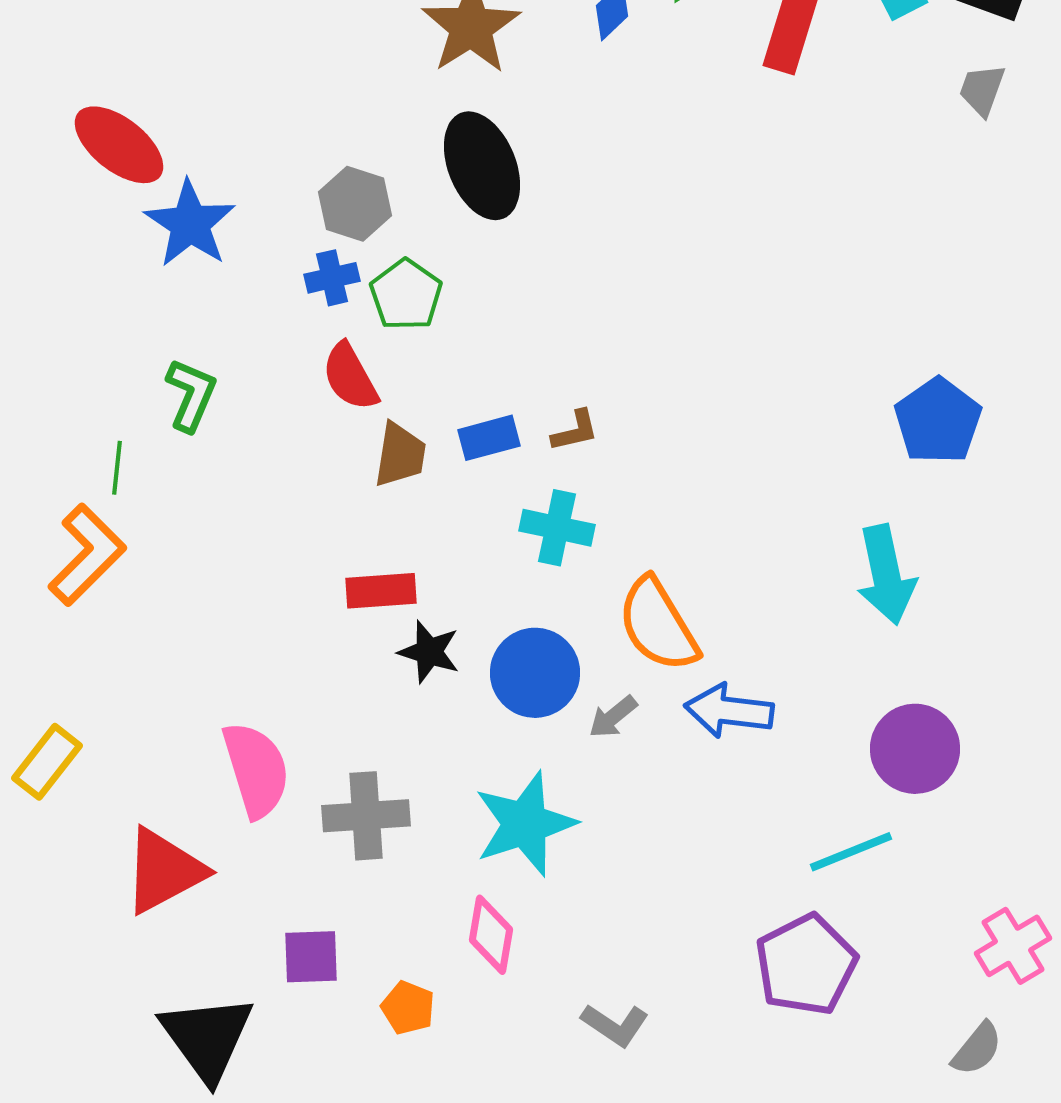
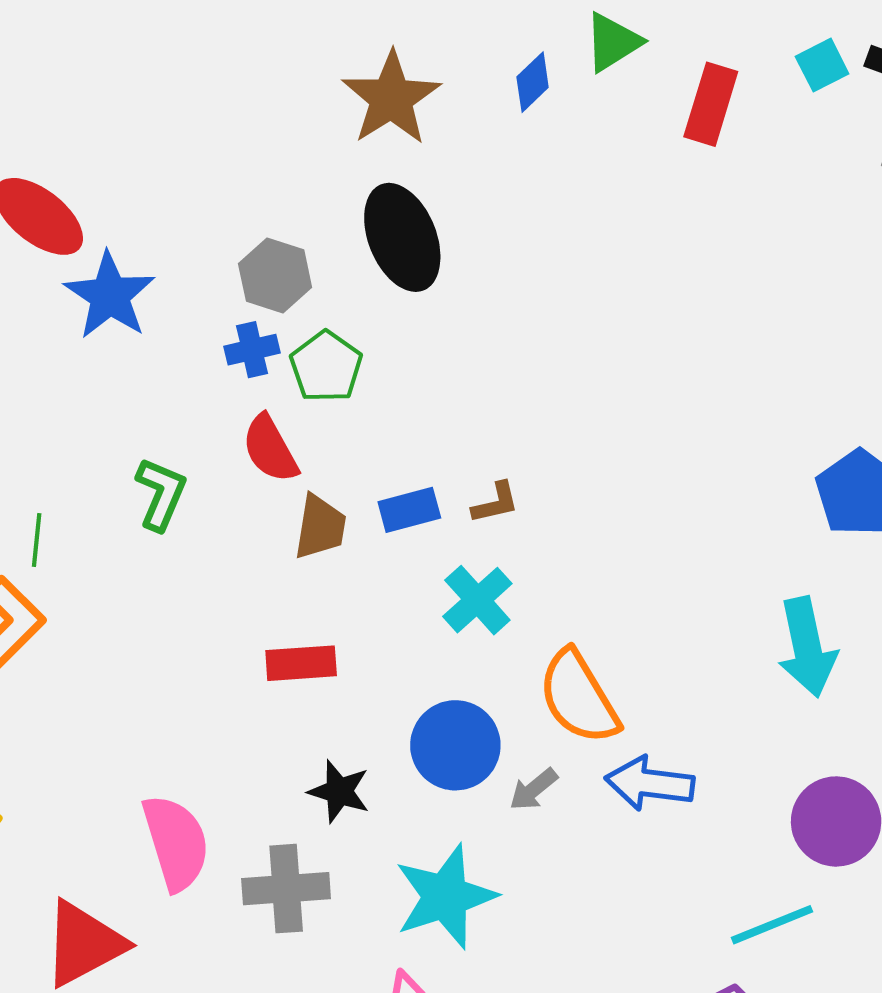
green L-shape: (191, 395) -> (161, 494), moved
cyan cross: (557, 528) -> (477, 600), turned 36
black star: (429, 652) -> (339, 791), moved

